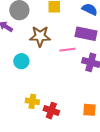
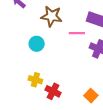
cyan circle: (21, 61) -> (37, 44), moved
orange square: (89, 110) -> (91, 96), turned 32

